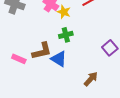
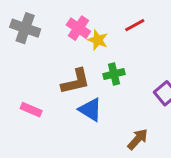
green cross: (66, 35) -> (114, 74), moved
brown L-shape: (42, 51) -> (76, 81), moved

